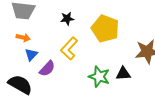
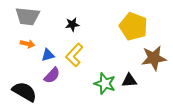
yellow pentagon: (105, 29) -> (133, 26), moved
blue triangle: (31, 55) -> (48, 55), moved, turned 32

